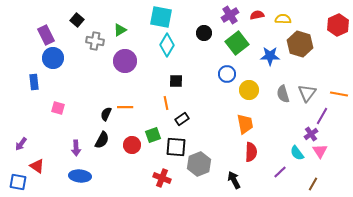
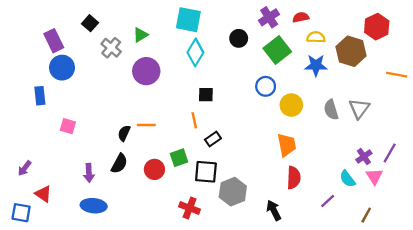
yellow semicircle: (283, 19) -> (316, 37), moved
red hexagon: (338, 25) -> (377, 27), moved
gray cross: (95, 41) -> (111, 48), turned 30
orange line: (339, 94) -> (397, 75), moved
purple line: (322, 116) -> (390, 153), moved

